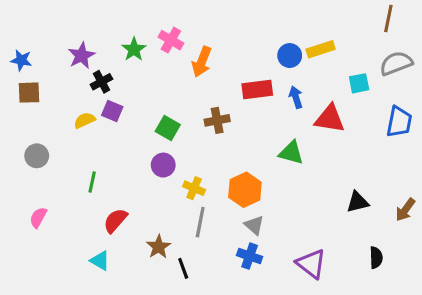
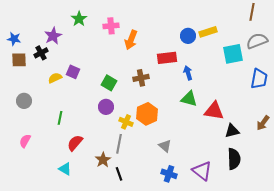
pink cross: (171, 40) -> (111, 26), turned -35
green star: (134, 49) -> (79, 19), moved
black cross: (101, 82) -> (41, 53), moved
cyan square: (359, 83) -> (233, 54), size x1.5
blue arrow: (296, 97) -> (188, 73), moved
red triangle: (330, 119) -> (214, 111), moved
orange hexagon: (245, 190) -> (147, 114), moved
brown arrow: (405, 210) -> (263, 123), moved
gray line: (200, 222) -> (119, 144), moved
blue cross: (250, 256) -> (169, 174), moved
black semicircle: (376, 258) -> (234, 159), moved, size x1.5

